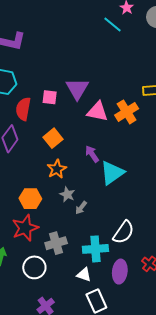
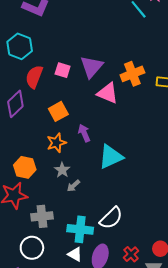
orange cross: (127, 112) -> (132, 74), moved
purple arrow: (92, 154) -> (84, 133), moved
white circle: (34, 267) -> (32, 248), moved
white triangle: (84, 275) -> (75, 254), moved

